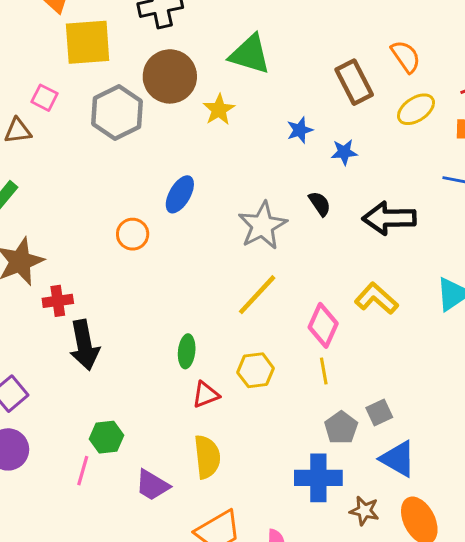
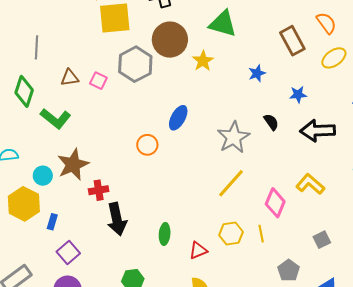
pink square: (45, 98) -> (98, 81), moved
blue star: (344, 152) -> (298, 95), moved
green ellipse: (187, 351) -> (165, 234), moved
yellow line: (324, 371) -> (261, 234), moved
gray square: (379, 413) -> (322, 240), moved

